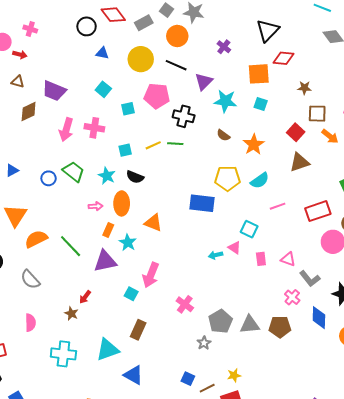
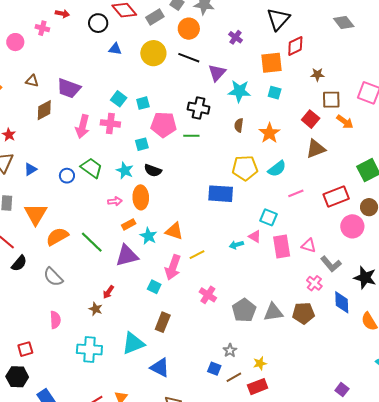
red arrow: (20, 54) -> (62, 14), moved
red diamond: (283, 58) -> (295, 46), turned -30
cyan square: (103, 89) -> (119, 99), moved
pink pentagon: (157, 96) -> (164, 125), moved
brown semicircle: (223, 135) -> (239, 125), turned 64
yellow line: (153, 145) -> (197, 255), moved
orange triangle: (153, 223) -> (174, 231), moved
orange rectangle: (108, 230) -> (129, 224), turned 40
pink rectangle: (261, 259) -> (282, 247), size x1.6
gray star: (204, 343) -> (230, 350), moved

